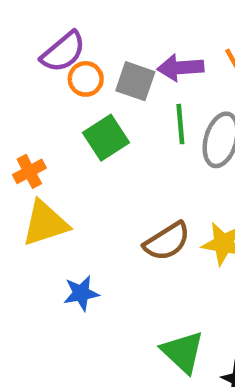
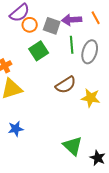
brown semicircle: (167, 241) -> (66, 85), moved
blue star: (81, 293) -> (16, 129), moved

